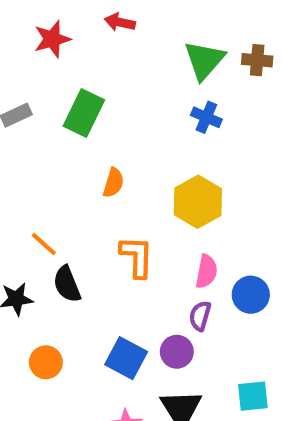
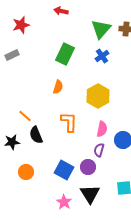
red star: (52, 39) -> (21, 25), moved
green rectangle: (84, 113) -> (65, 54), moved
blue cross: (206, 117) -> (102, 56), turned 32

